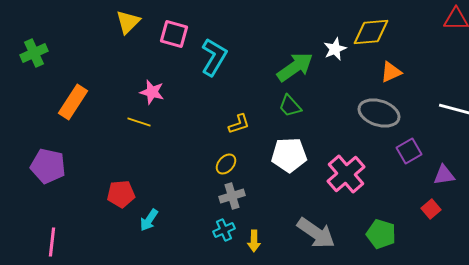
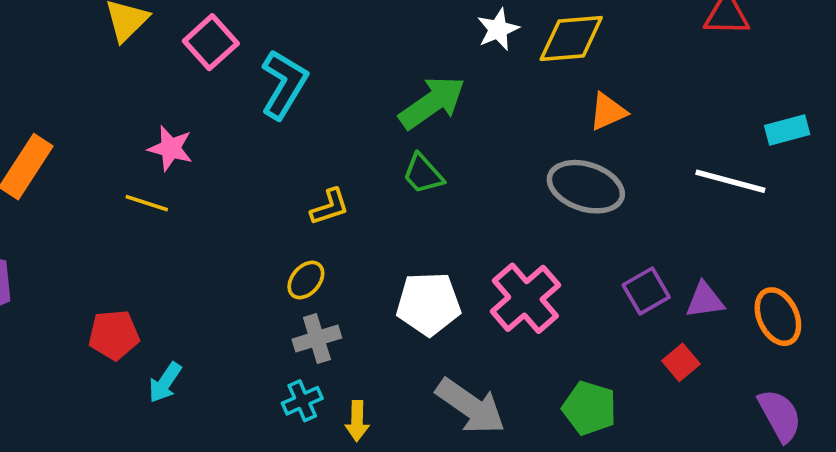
pink square: (174, 34) -> (211, 42), turned 32
white star: (335, 49) -> (498, 29), moved
purple square: (409, 151) -> (646, 291), moved
white pentagon: (289, 155) -> (428, 304), moved

